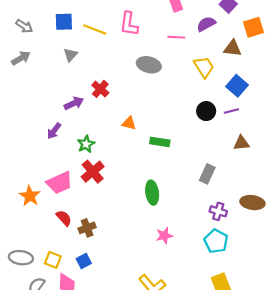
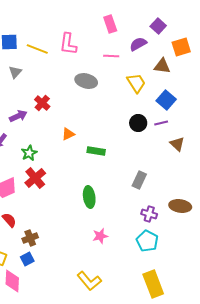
orange triangle: (129, 123) -> (68, 134), turned -40
brown triangle: (241, 143) -> (177, 144), moved, turned 49
brown cross: (87, 228) -> (30, 238), moved

